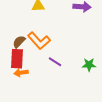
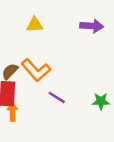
orange arrow: (21, 73) -> (13, 112), turned 96

